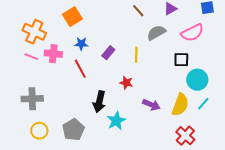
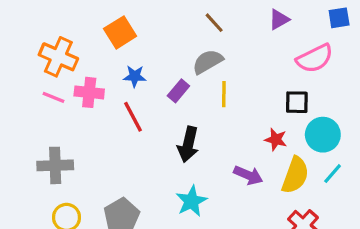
brown line: (138, 11) -> (214, 23), moved
gray semicircle: (156, 33) -> (208, 62), moved
red star: (126, 83) -> (276, 140), moved
black arrow: (99, 102) -> (188, 144), moved

